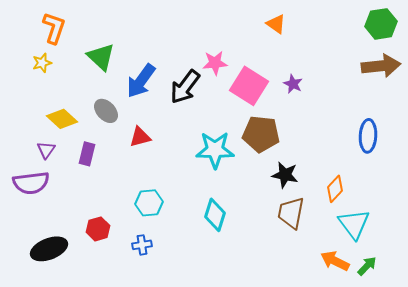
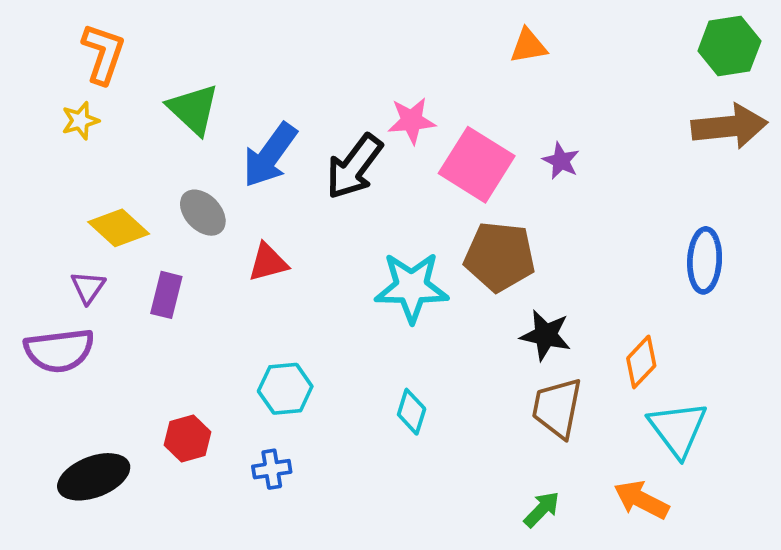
orange triangle: (276, 24) -> (528, 46), turned -45
cyan diamond: (215, 215) -> (412, 412), size x0.7
green arrow: (367, 266) -> (542, 509), moved

